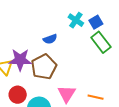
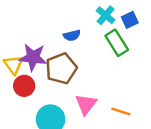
green rectangle: (101, 42) -> (117, 43), moved
red circle: (18, 95) -> (24, 86), moved

